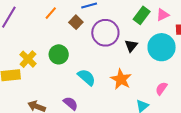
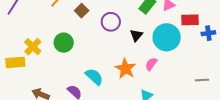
purple circle: (105, 33) -> (111, 22), size x0.7
cyan semicircle: (87, 77) -> (94, 77), moved
pink semicircle: (161, 89) -> (151, 64), moved

